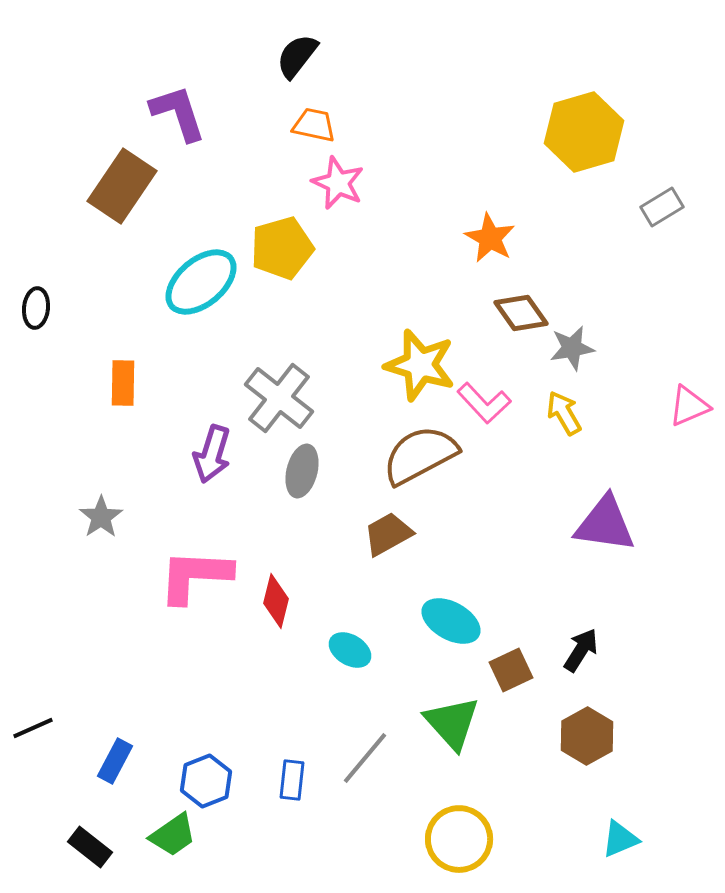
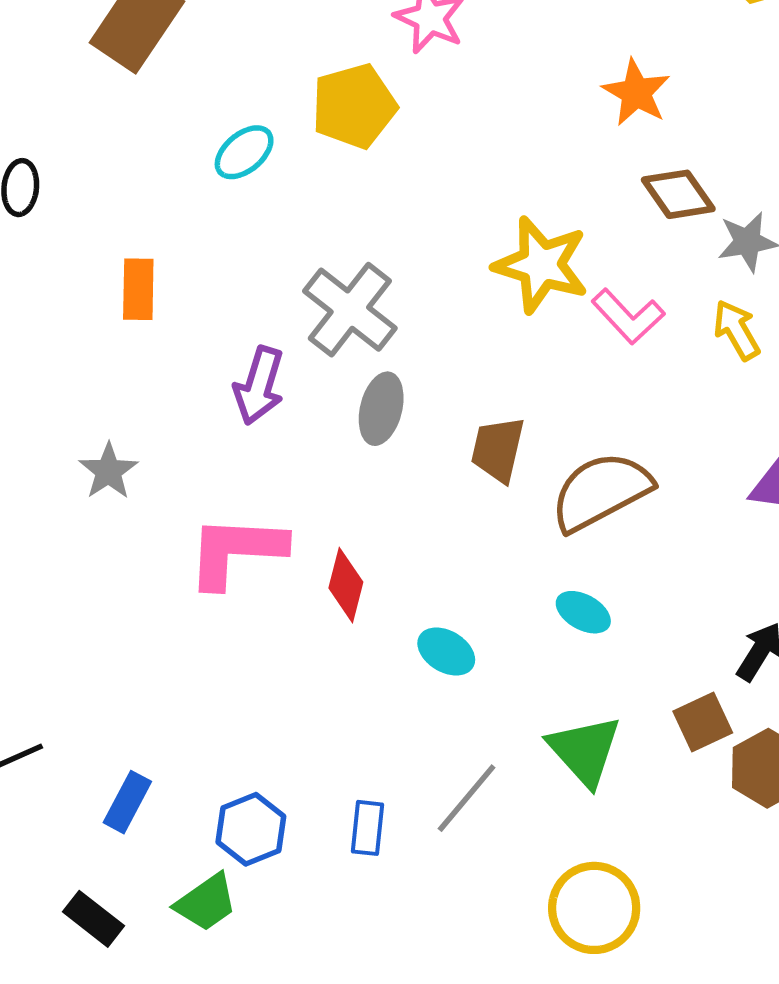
cyan ellipse: (201, 282) -> (244, 152), size x0.6
brown semicircle: (420, 455) -> (601, 491), moved
brown trapezoid: (388, 534) -> (498, 449), moved, turned -48
cyan ellipse: (451, 621) -> (583, 612), size x0.7
brown square: (511, 670) -> (703, 722), moved

